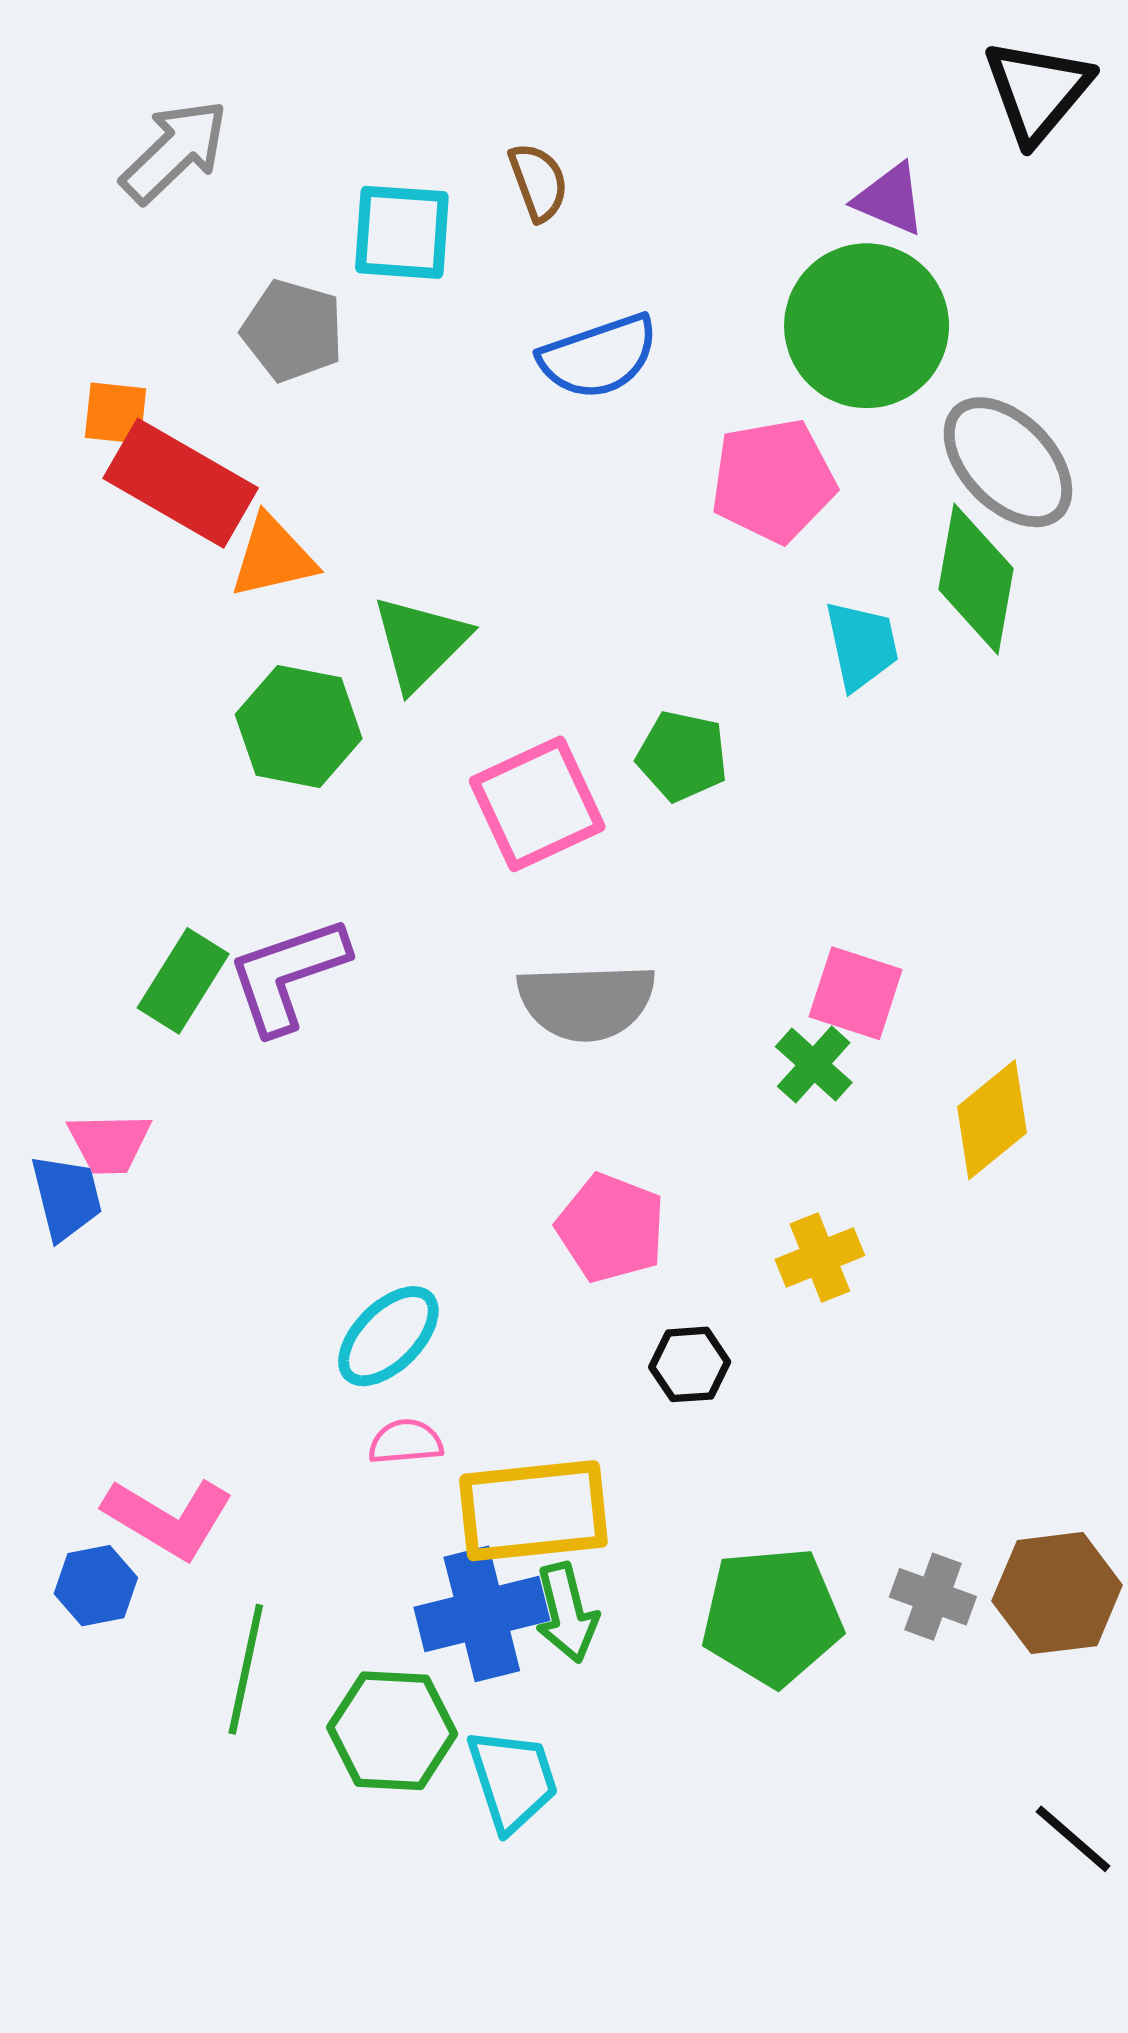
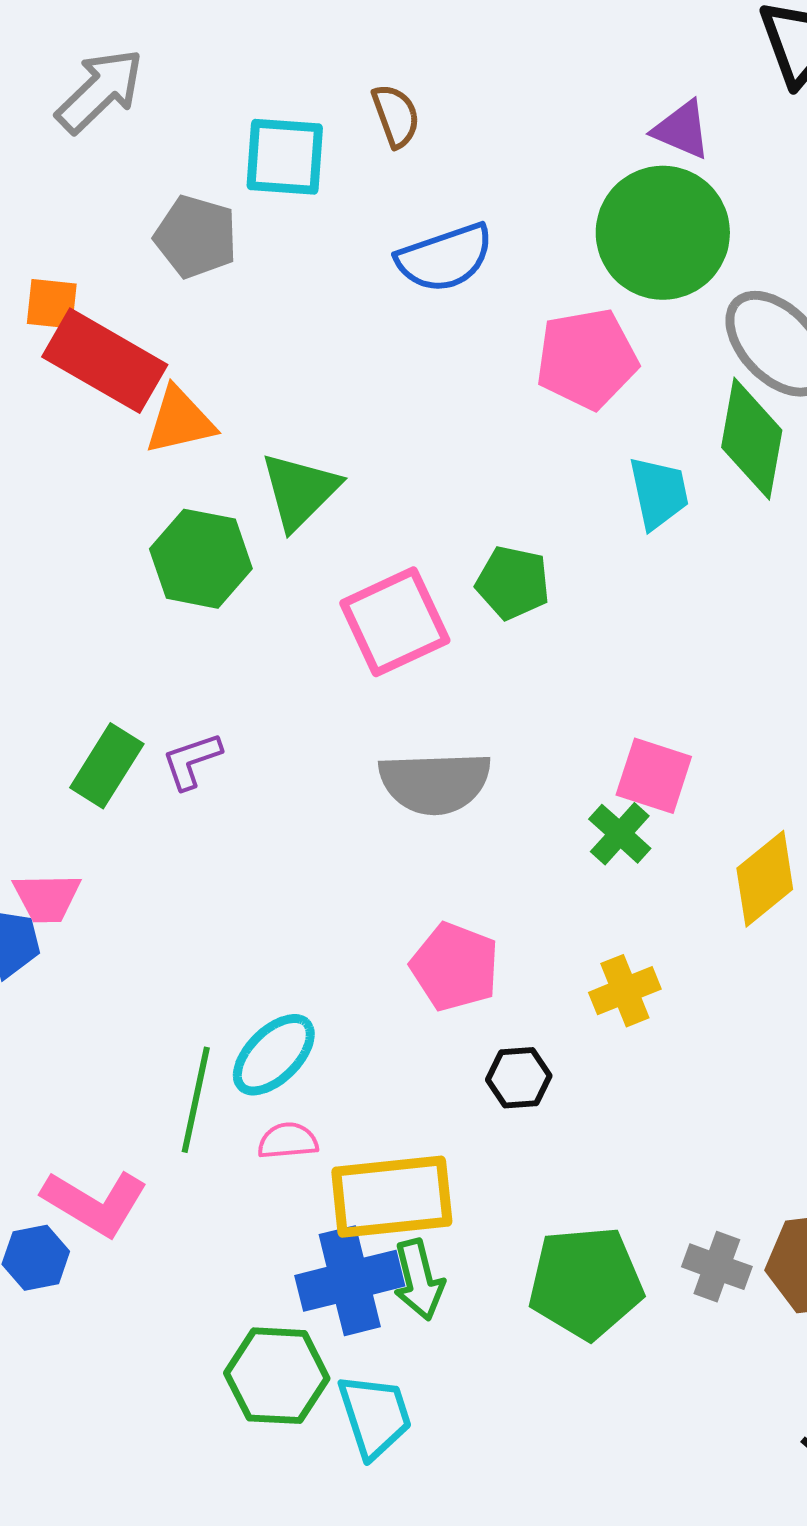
purple L-shape: (288, 975) -> (192, 761), size x0.6
green line: (246, 1669) -> (196, 1100), moved

